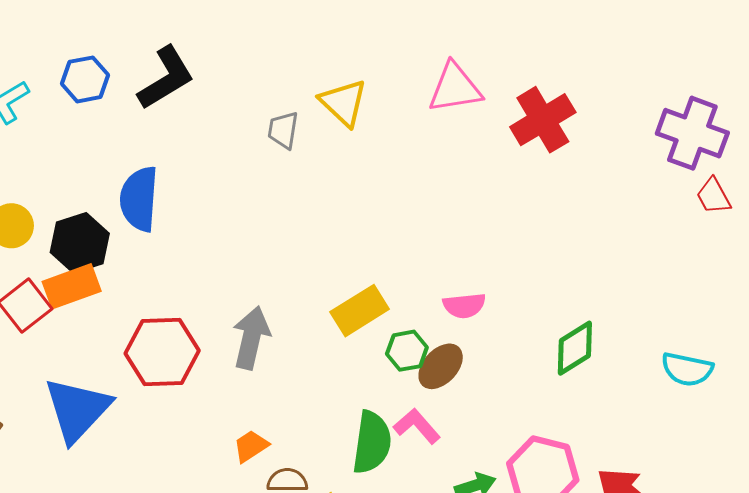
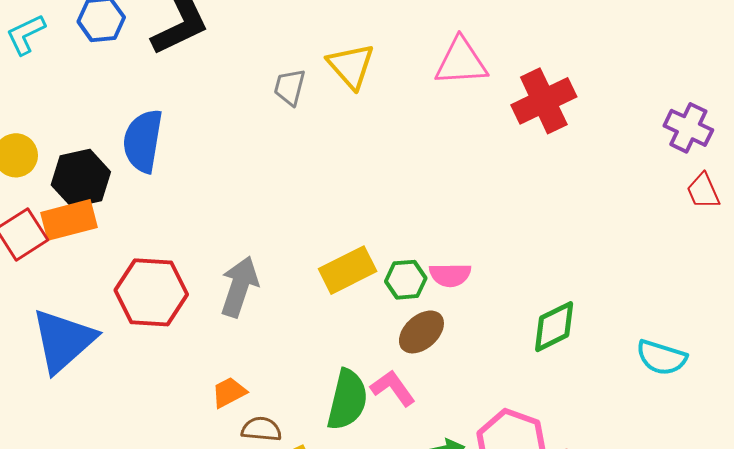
purple cross: (692, 133) -> (688, 128), size x0.7
green hexagon: (407, 351) -> (406, 280), moved

